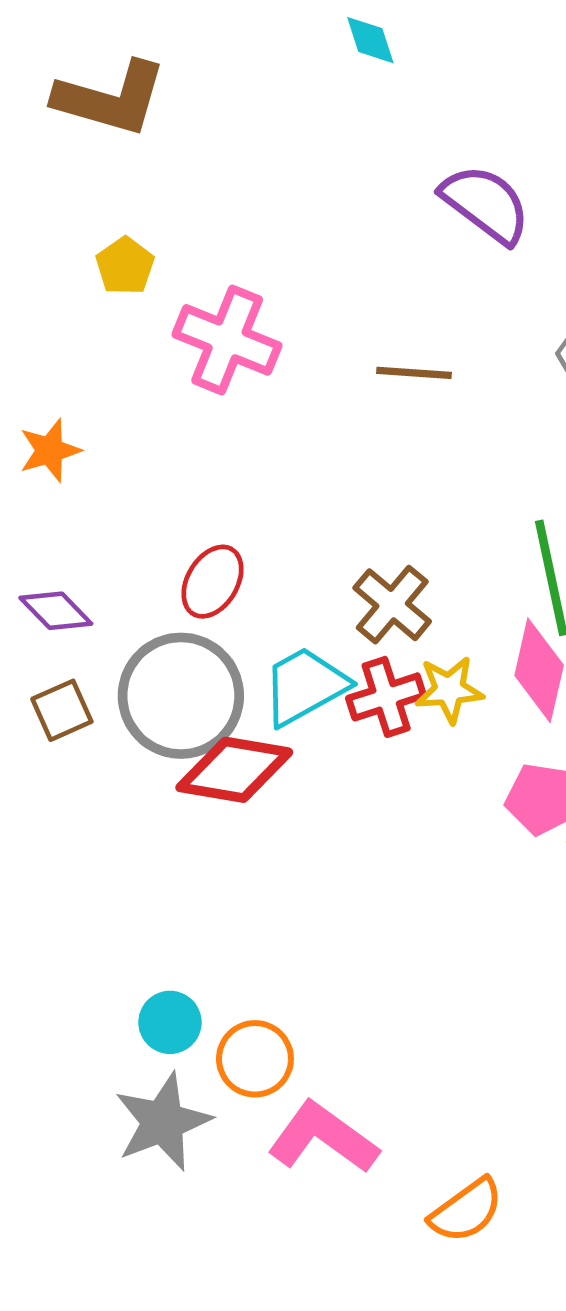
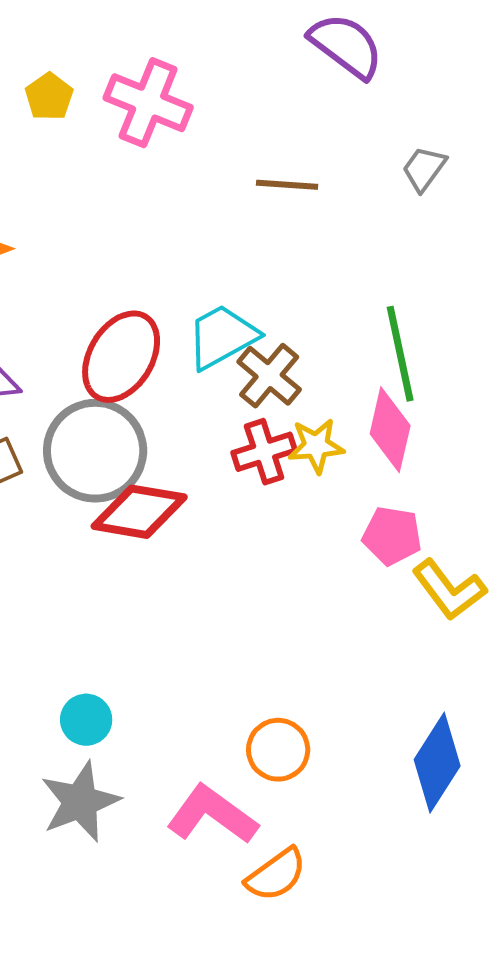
pink cross: (227, 340) -> (148, 103), moved
red ellipse: (212, 582) -> (121, 357), size x1.5
cyan trapezoid: (305, 686) -> (222, 337), moved
orange circle: (255, 1059) -> (278, 750), moved
orange semicircle: (466, 1211) -> (276, 875), moved

